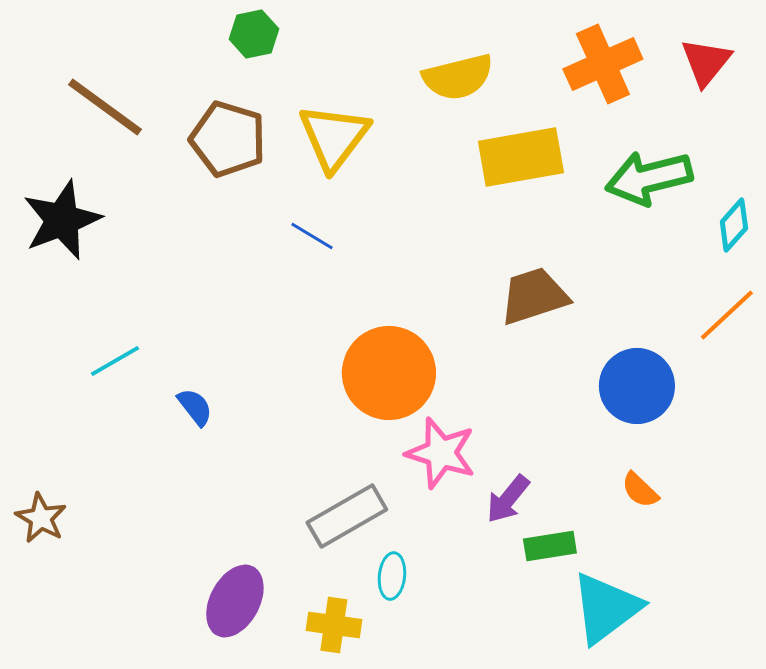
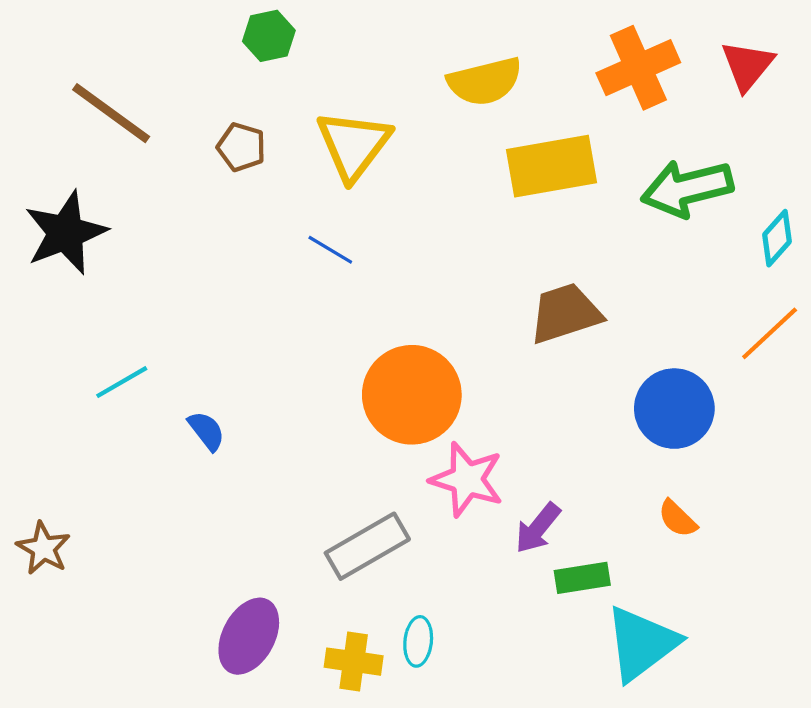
brown pentagon: (228, 139) -> (241, 147), size x0.6
cyan ellipse: (392, 576) -> (418, 641), moved

